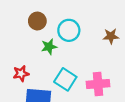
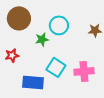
brown circle: (37, 21) -> (19, 18), moved, size x1.5
red star: (21, 74) -> (12, 55), moved

